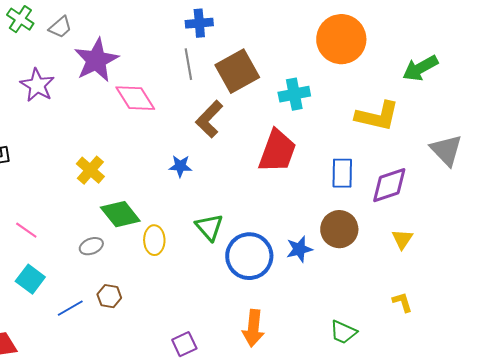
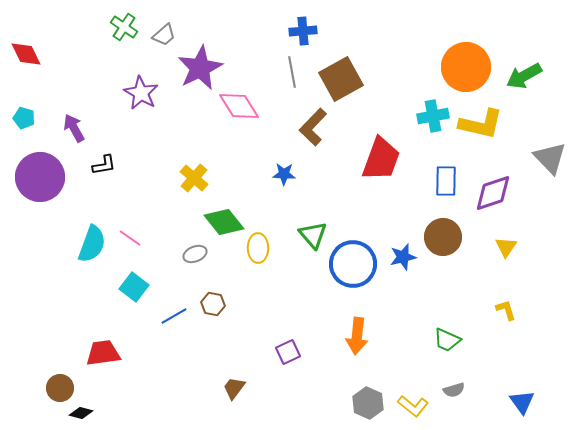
orange circle: (341, 39) -> (466, 67), moved
cyan cross: (294, 94) -> (433, 116), moved

